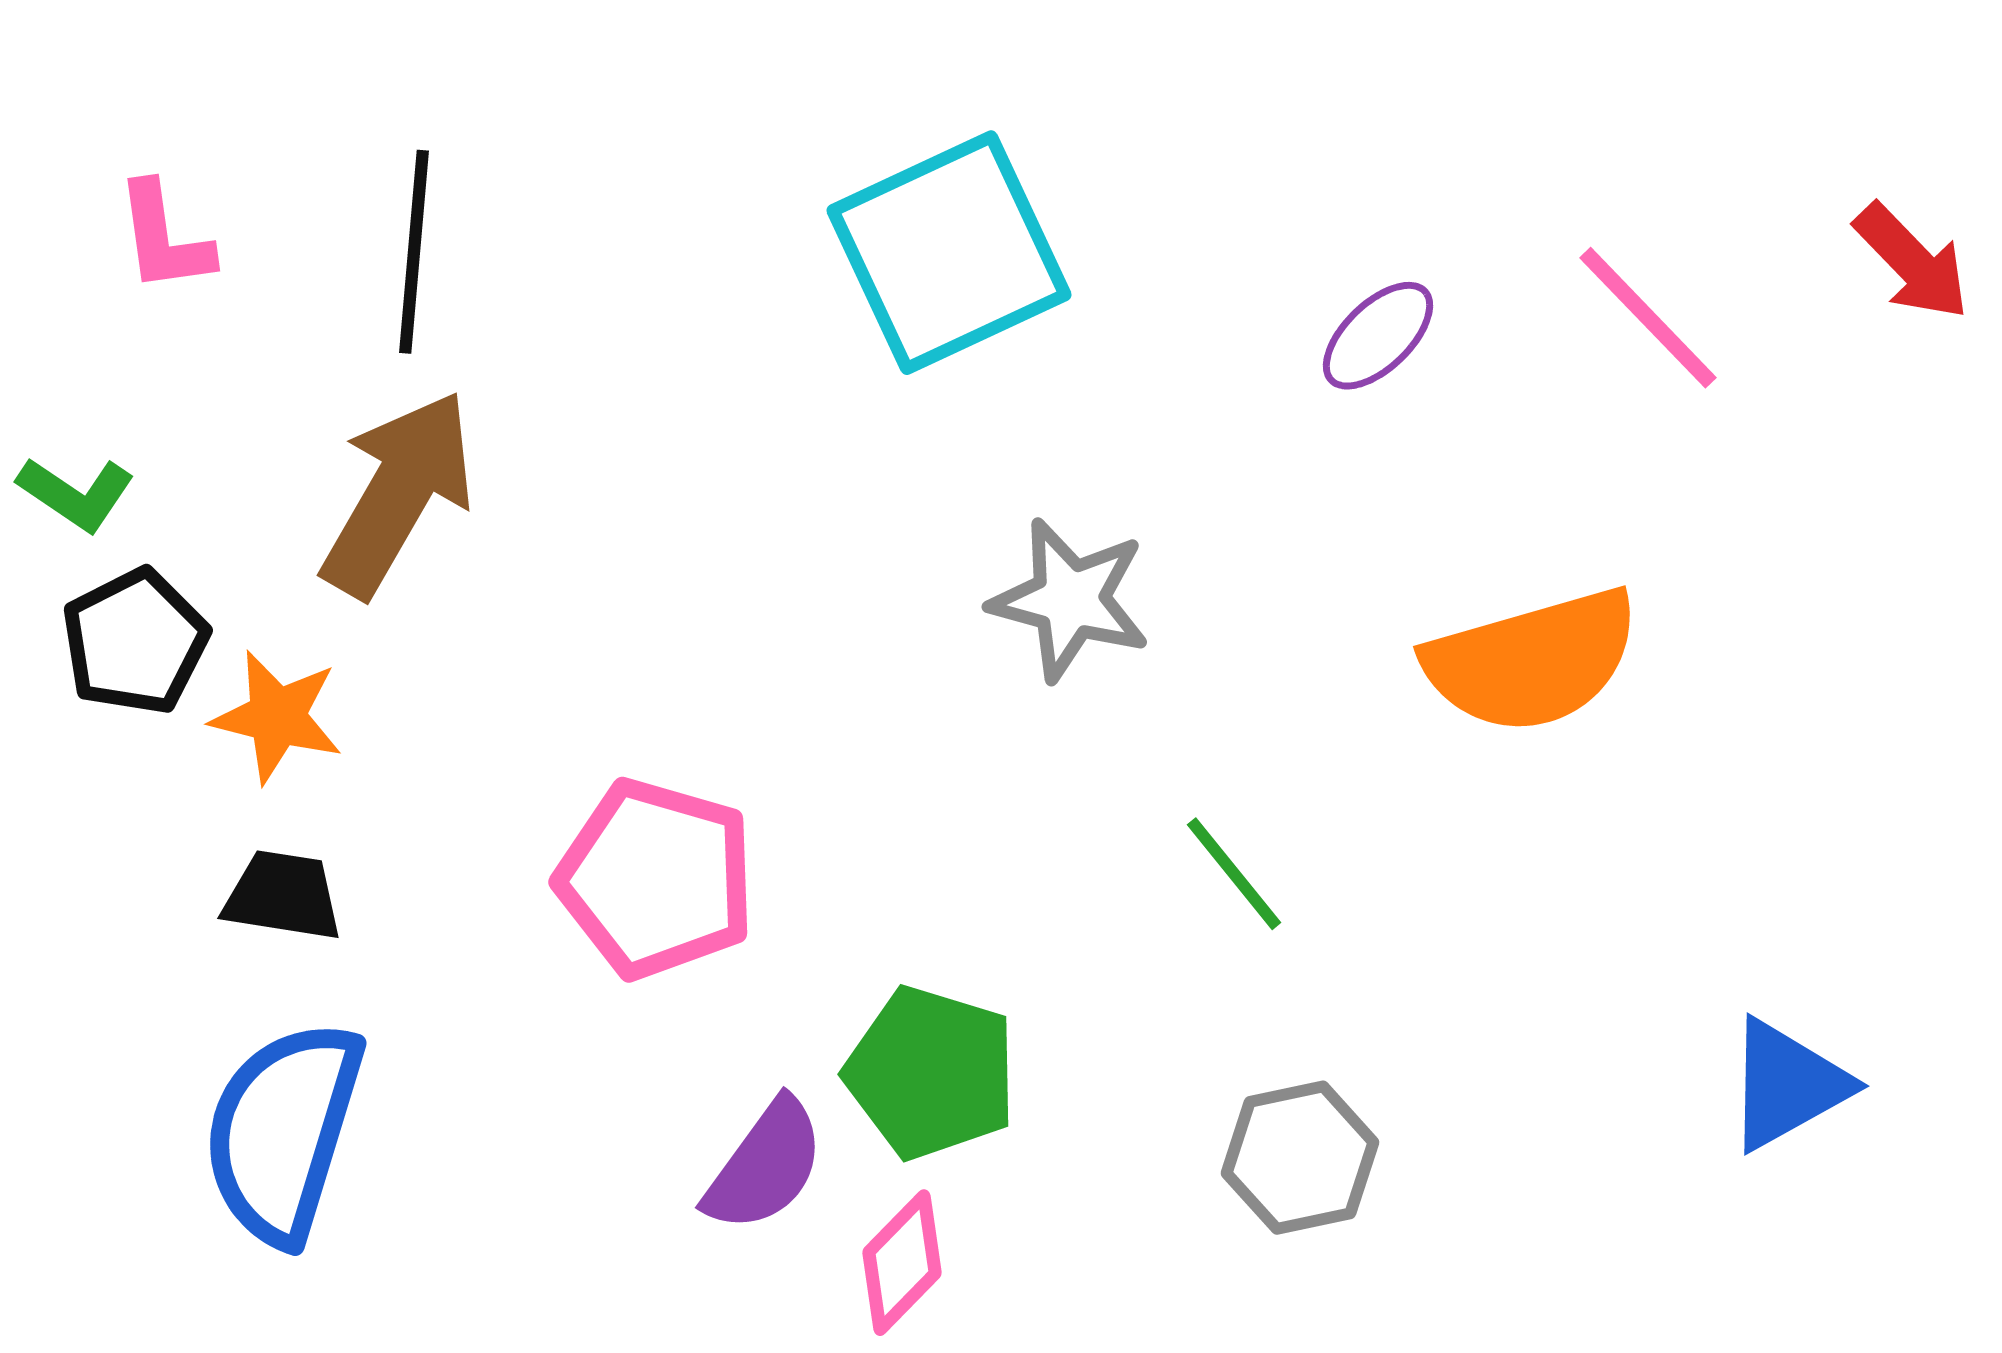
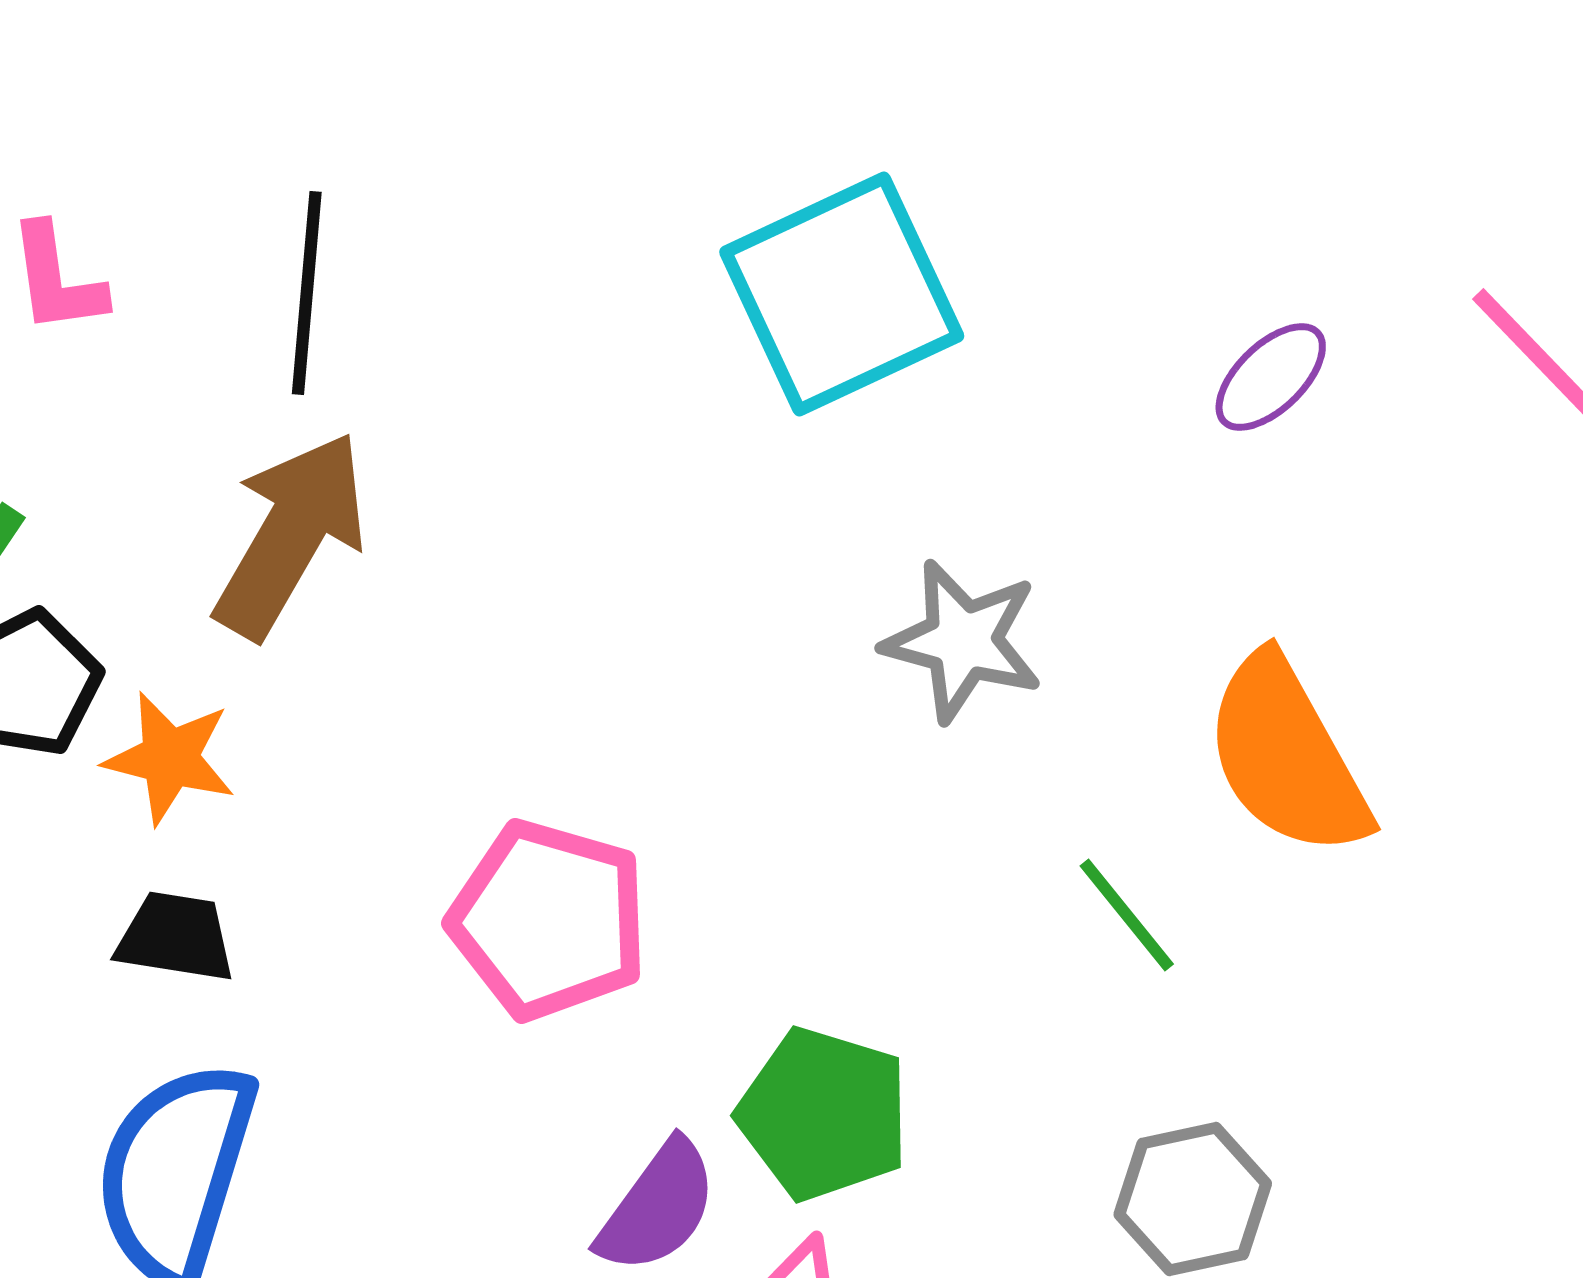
orange semicircle: (1532, 661) -> (1287, 756), moved, turned 77

